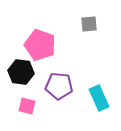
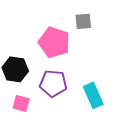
pink pentagon: (40, 45) -> (54, 42), moved

